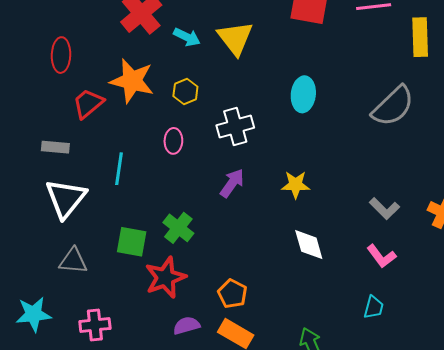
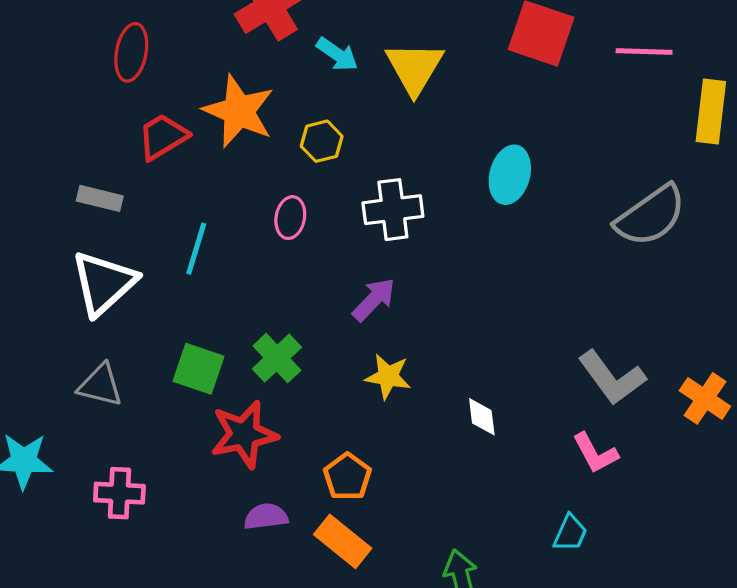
yellow star: (296, 185) -> (388, 376), moved
gray L-shape: (385, 209) -> (612, 378), size x1.4
white diamond: (309, 245) -> (482, 417), size x0.7

